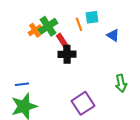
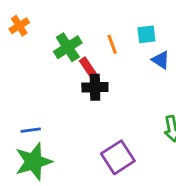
cyan square: (92, 17) -> (146, 34), moved
orange cross: (35, 30) -> (19, 26), moved

